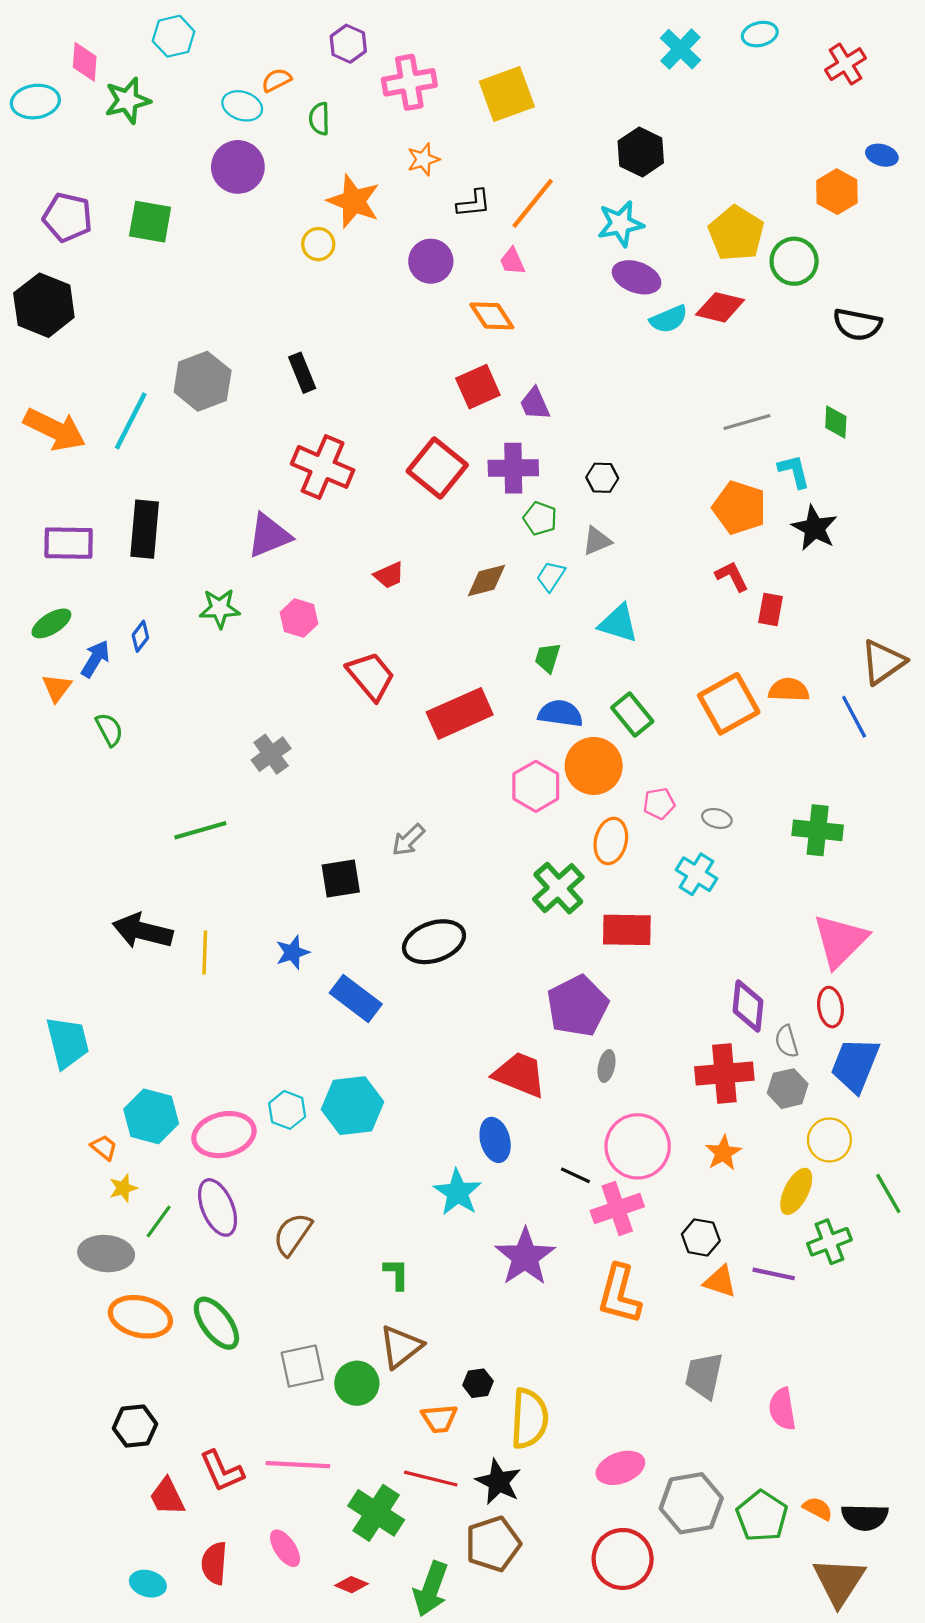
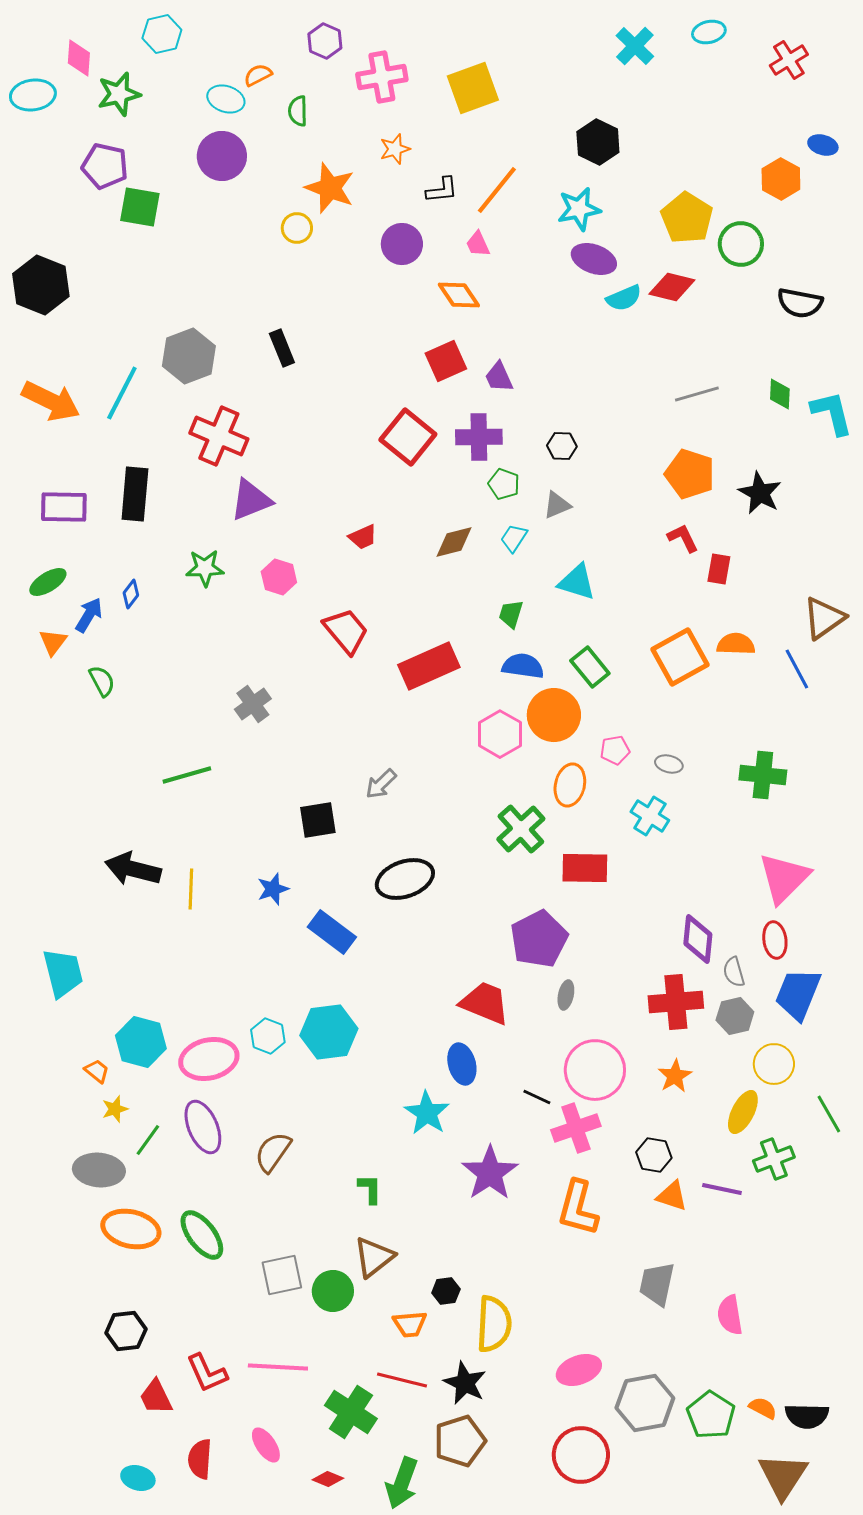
purple pentagon: (68, 217) -> (105, 166), moved
red cross: (323, 467) -> (219, 436), moved
cyan L-shape: (794, 471) -> (832, 413), moved, size x1.4

